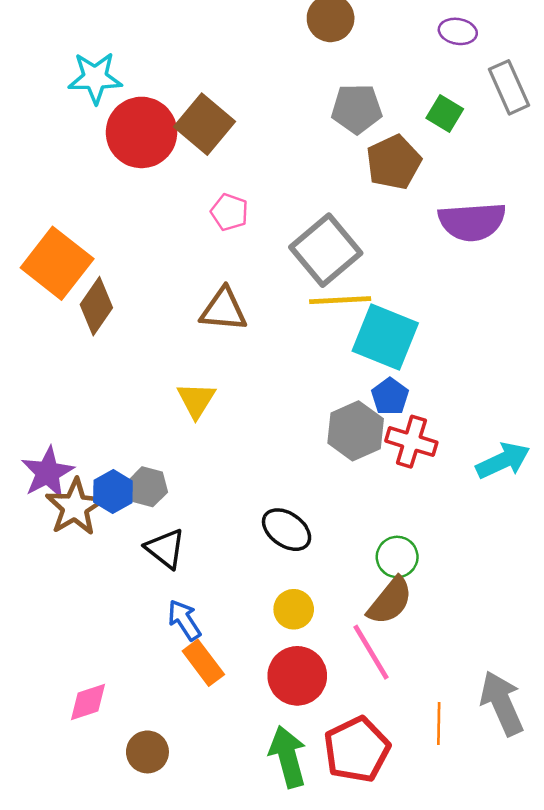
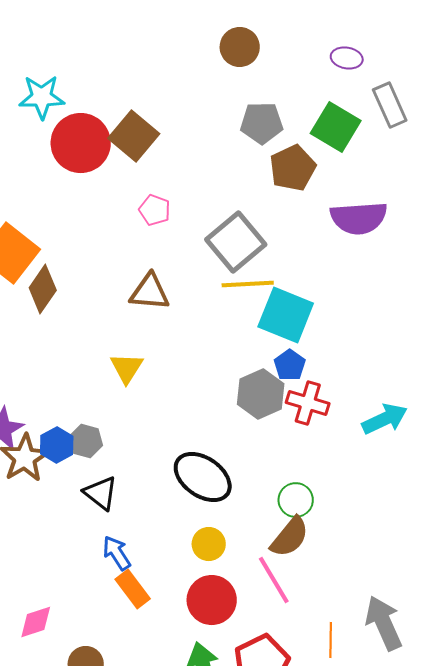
green square: (445, 113) -> (336, 127), size x1.6
black ellipse: (287, 530) -> (203, 477), size x1.4

